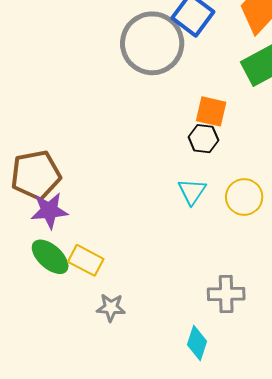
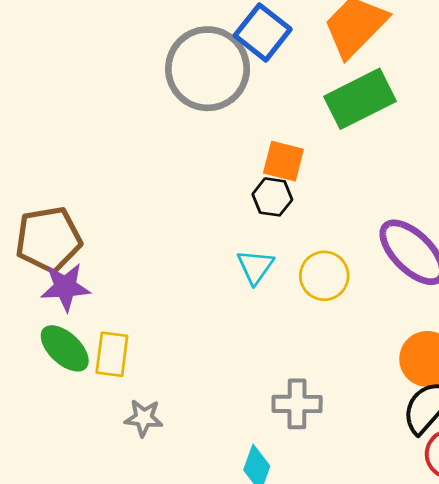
yellow rectangle: (86, 260) -> (112, 354), turned 68

